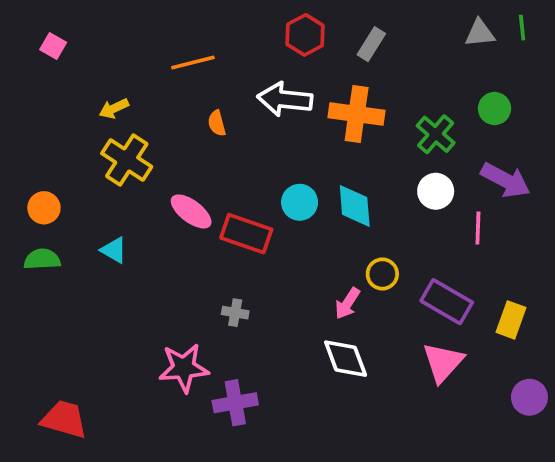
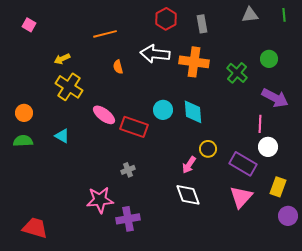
gray triangle: (480, 33) -> (250, 15), moved
gray rectangle: (371, 44) -> (202, 24), turned -42
white circle: (436, 191) -> (268, 147), moved
gray cross: (235, 313) -> (128, 170), turned -32
yellow rectangle: (511, 320) -> (278, 187), moved

